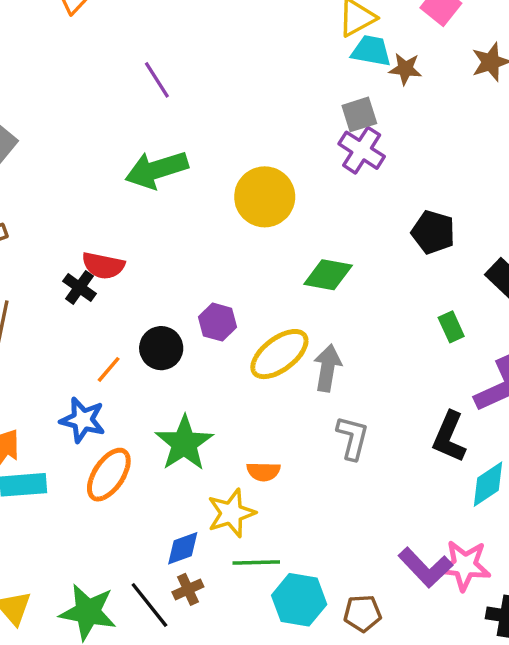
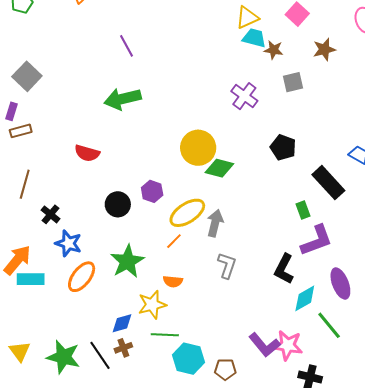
gray square: (359, 114) -> (293, 82), moved
yellow circle: (265, 197) -> (198, 148), moved
black cross: (79, 287) -> (51, 214), moved
green rectangle: (451, 327) -> (303, 210), moved
orange line: (109, 369) -> (174, 241), moved

